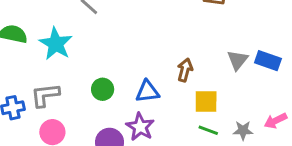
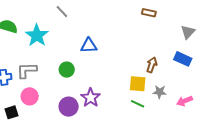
gray triangle: (238, 60) -> (188, 32), moved
brown arrow: (185, 70) -> (152, 65), moved
blue triangle: (148, 92) -> (89, 46), moved
gray star: (243, 130) -> (160, 92), moved

